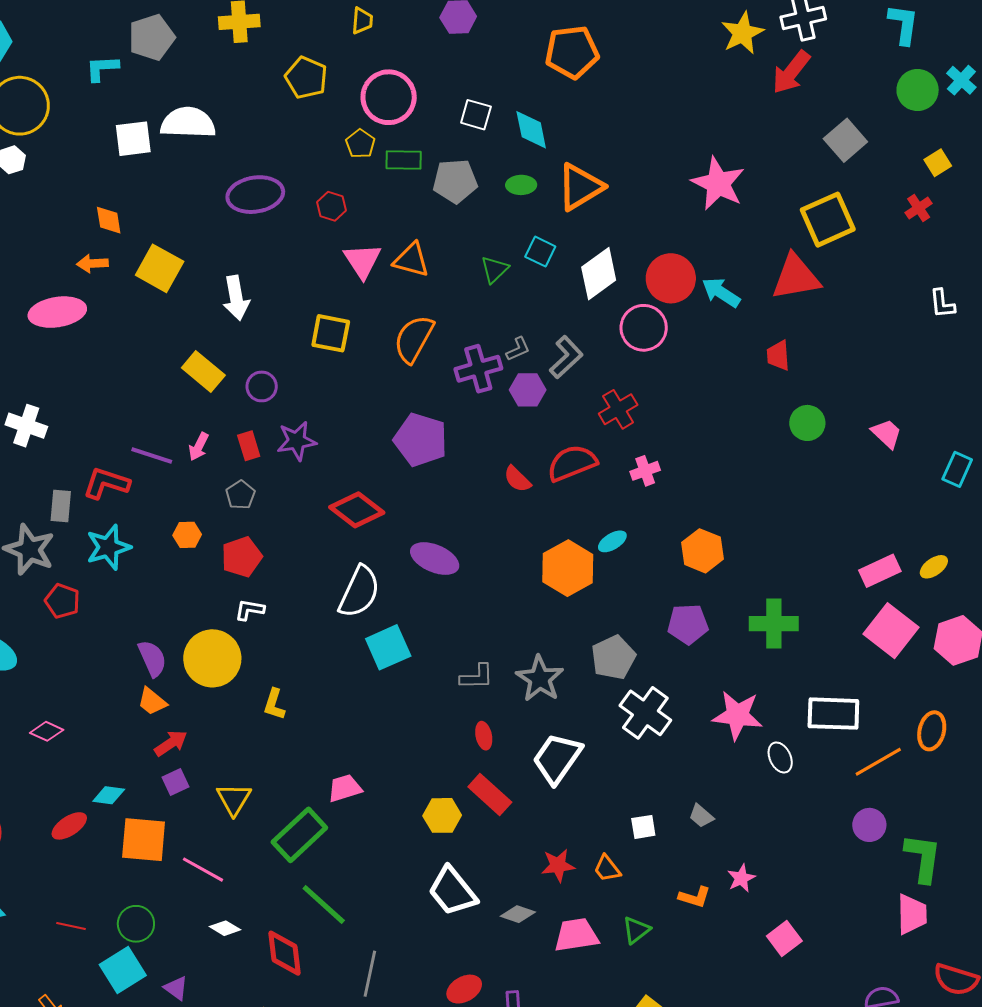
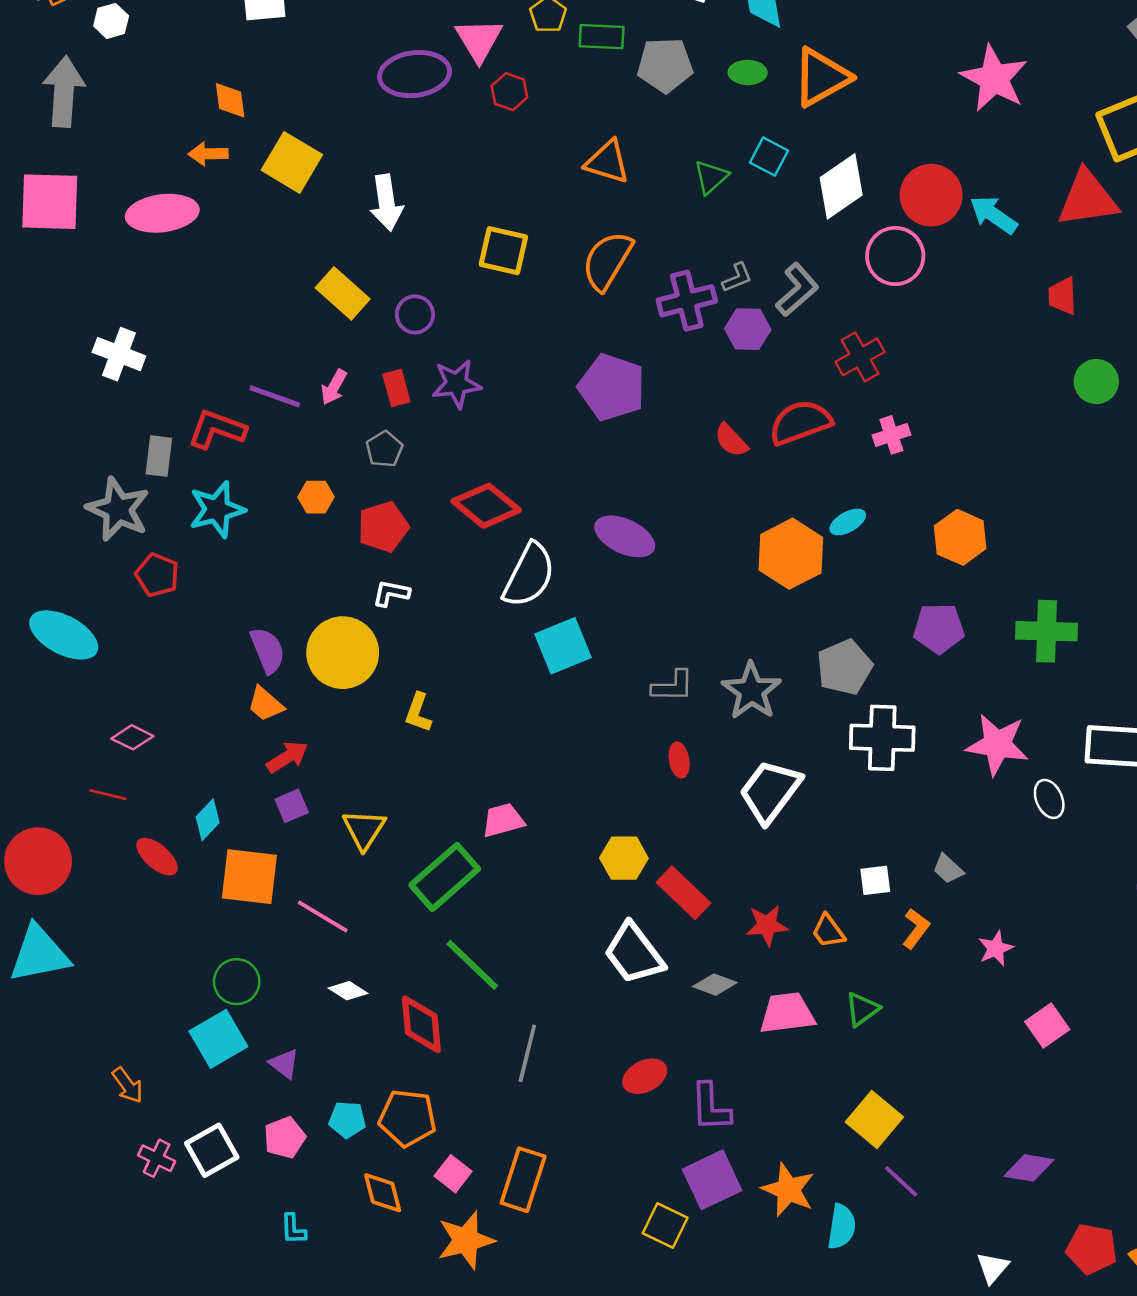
pink triangle: (362, 261) -> (479, 40), moved
red diamond: (357, 510) -> (486, 506), moved
white cross: (645, 713) -> (882, 738), turned -36
cyan diamond: (109, 795) -> (208, 820), turned -56
red rectangle: (490, 795) -> (684, 893), moved
red ellipse: (69, 826) -> (157, 857), turned 72
orange L-shape: (695, 897) -> (916, 929), moved, turned -72
red line: (71, 926) -> (108, 795), moved

